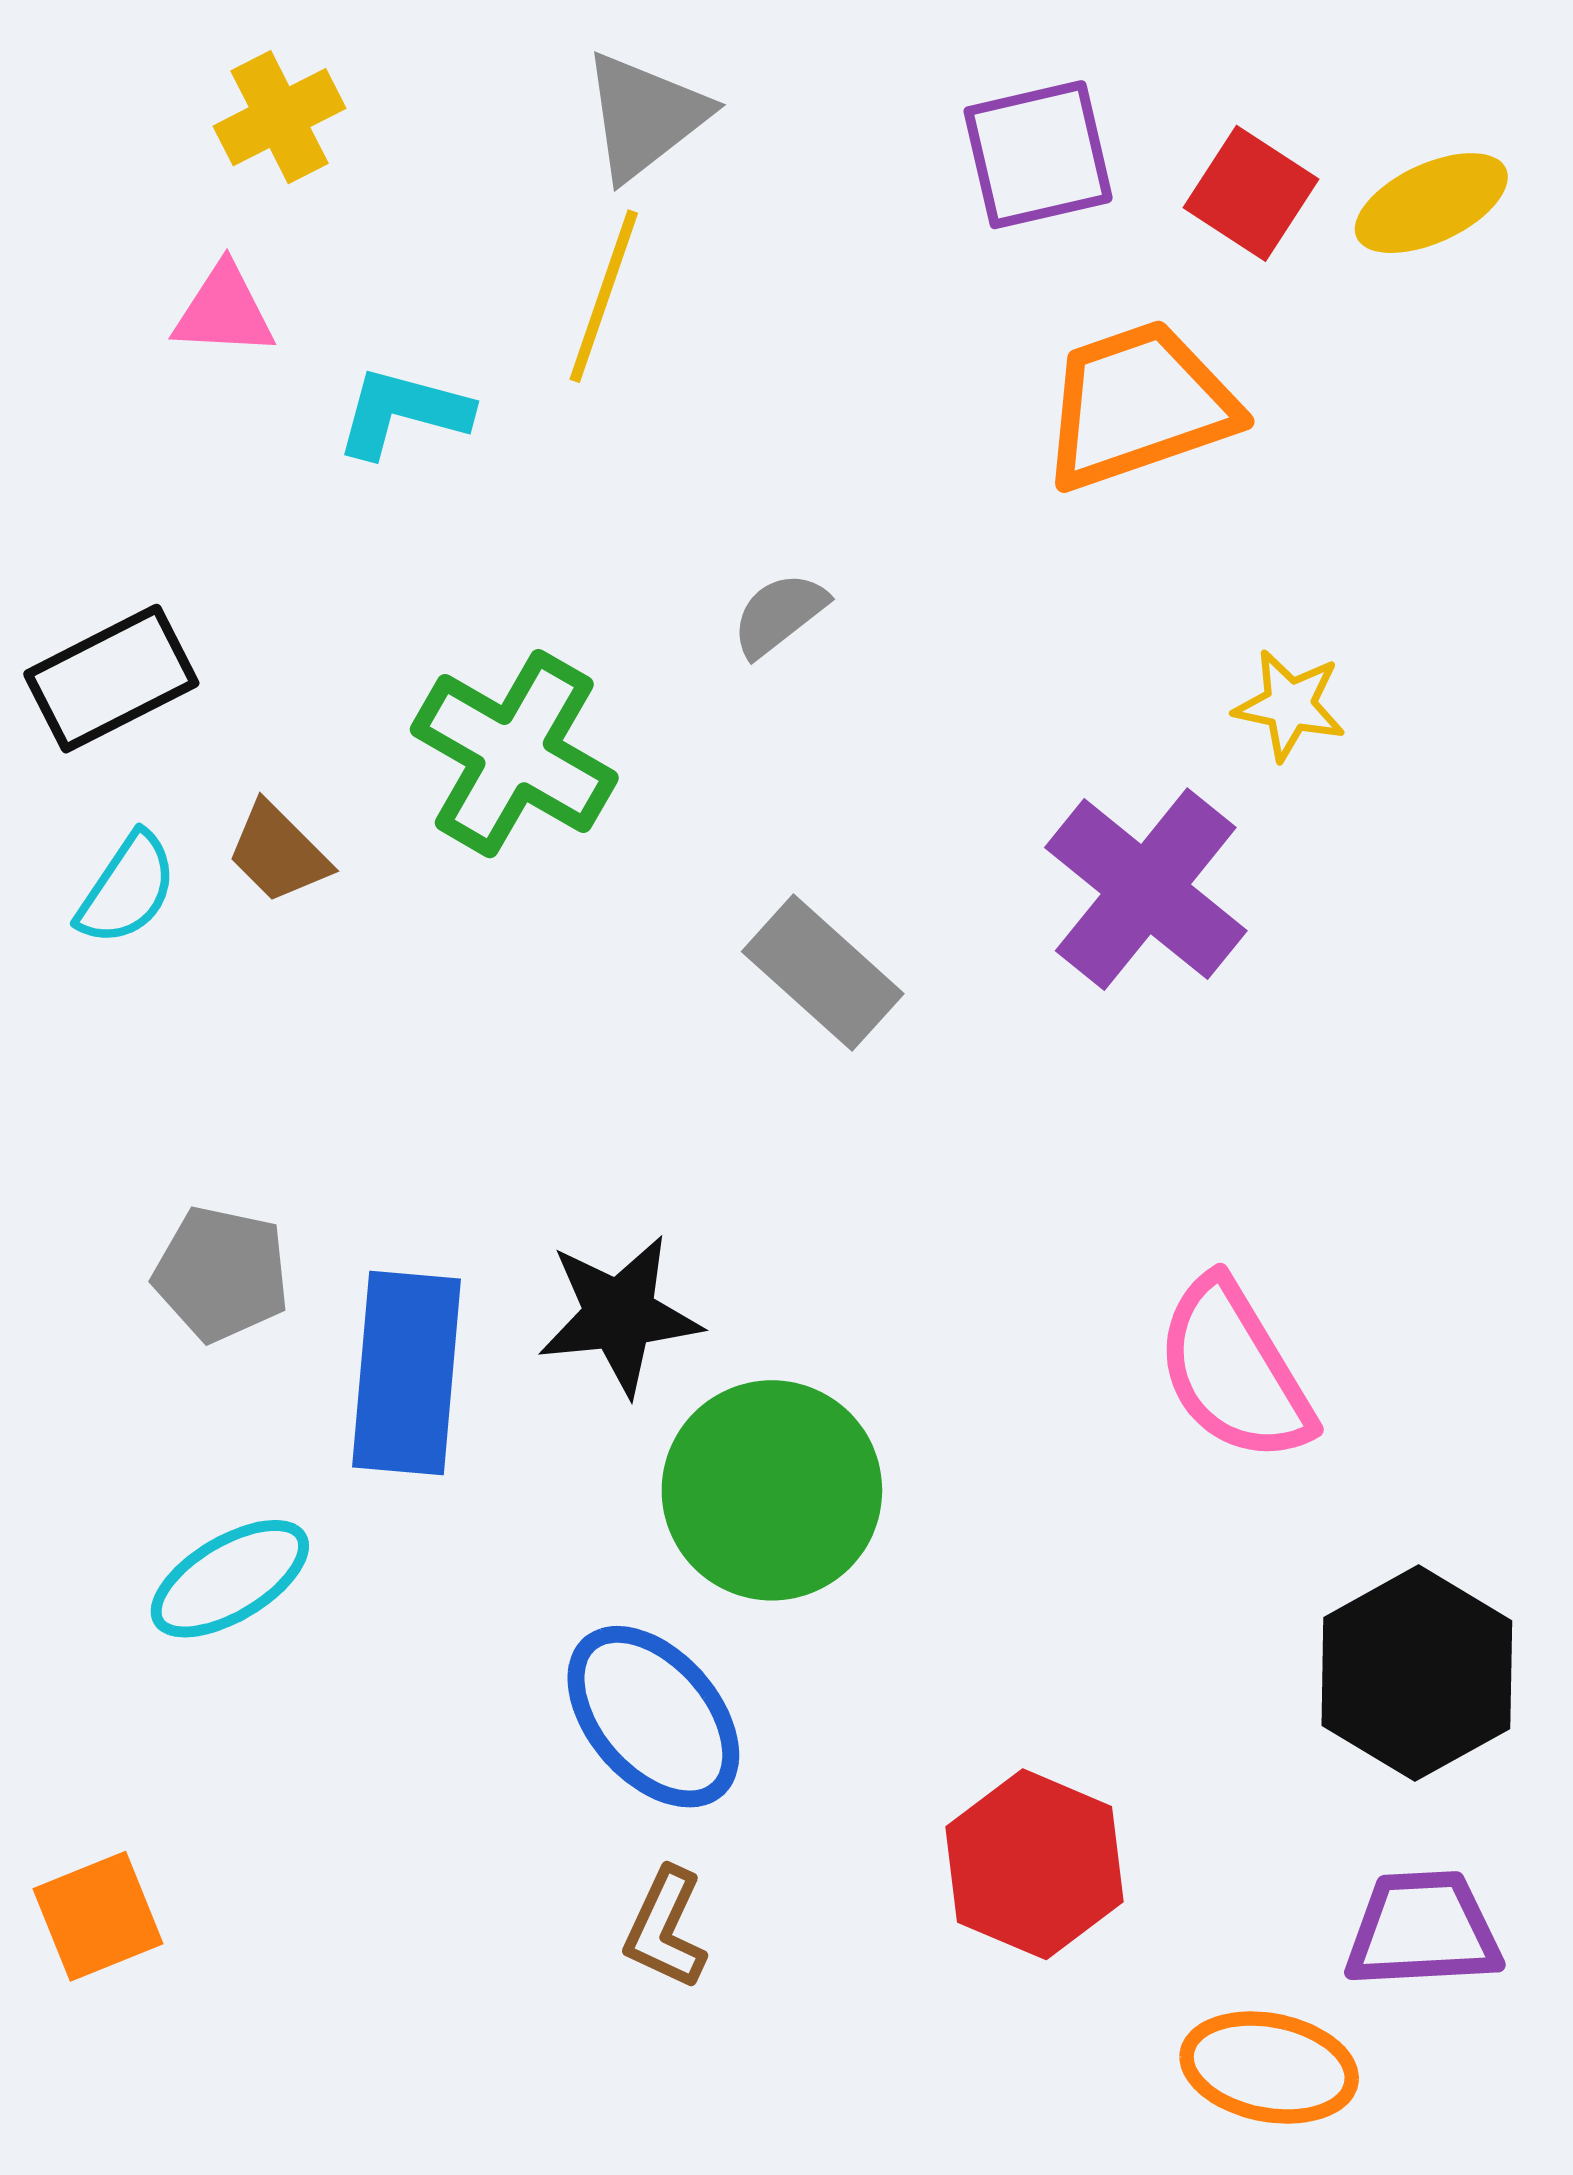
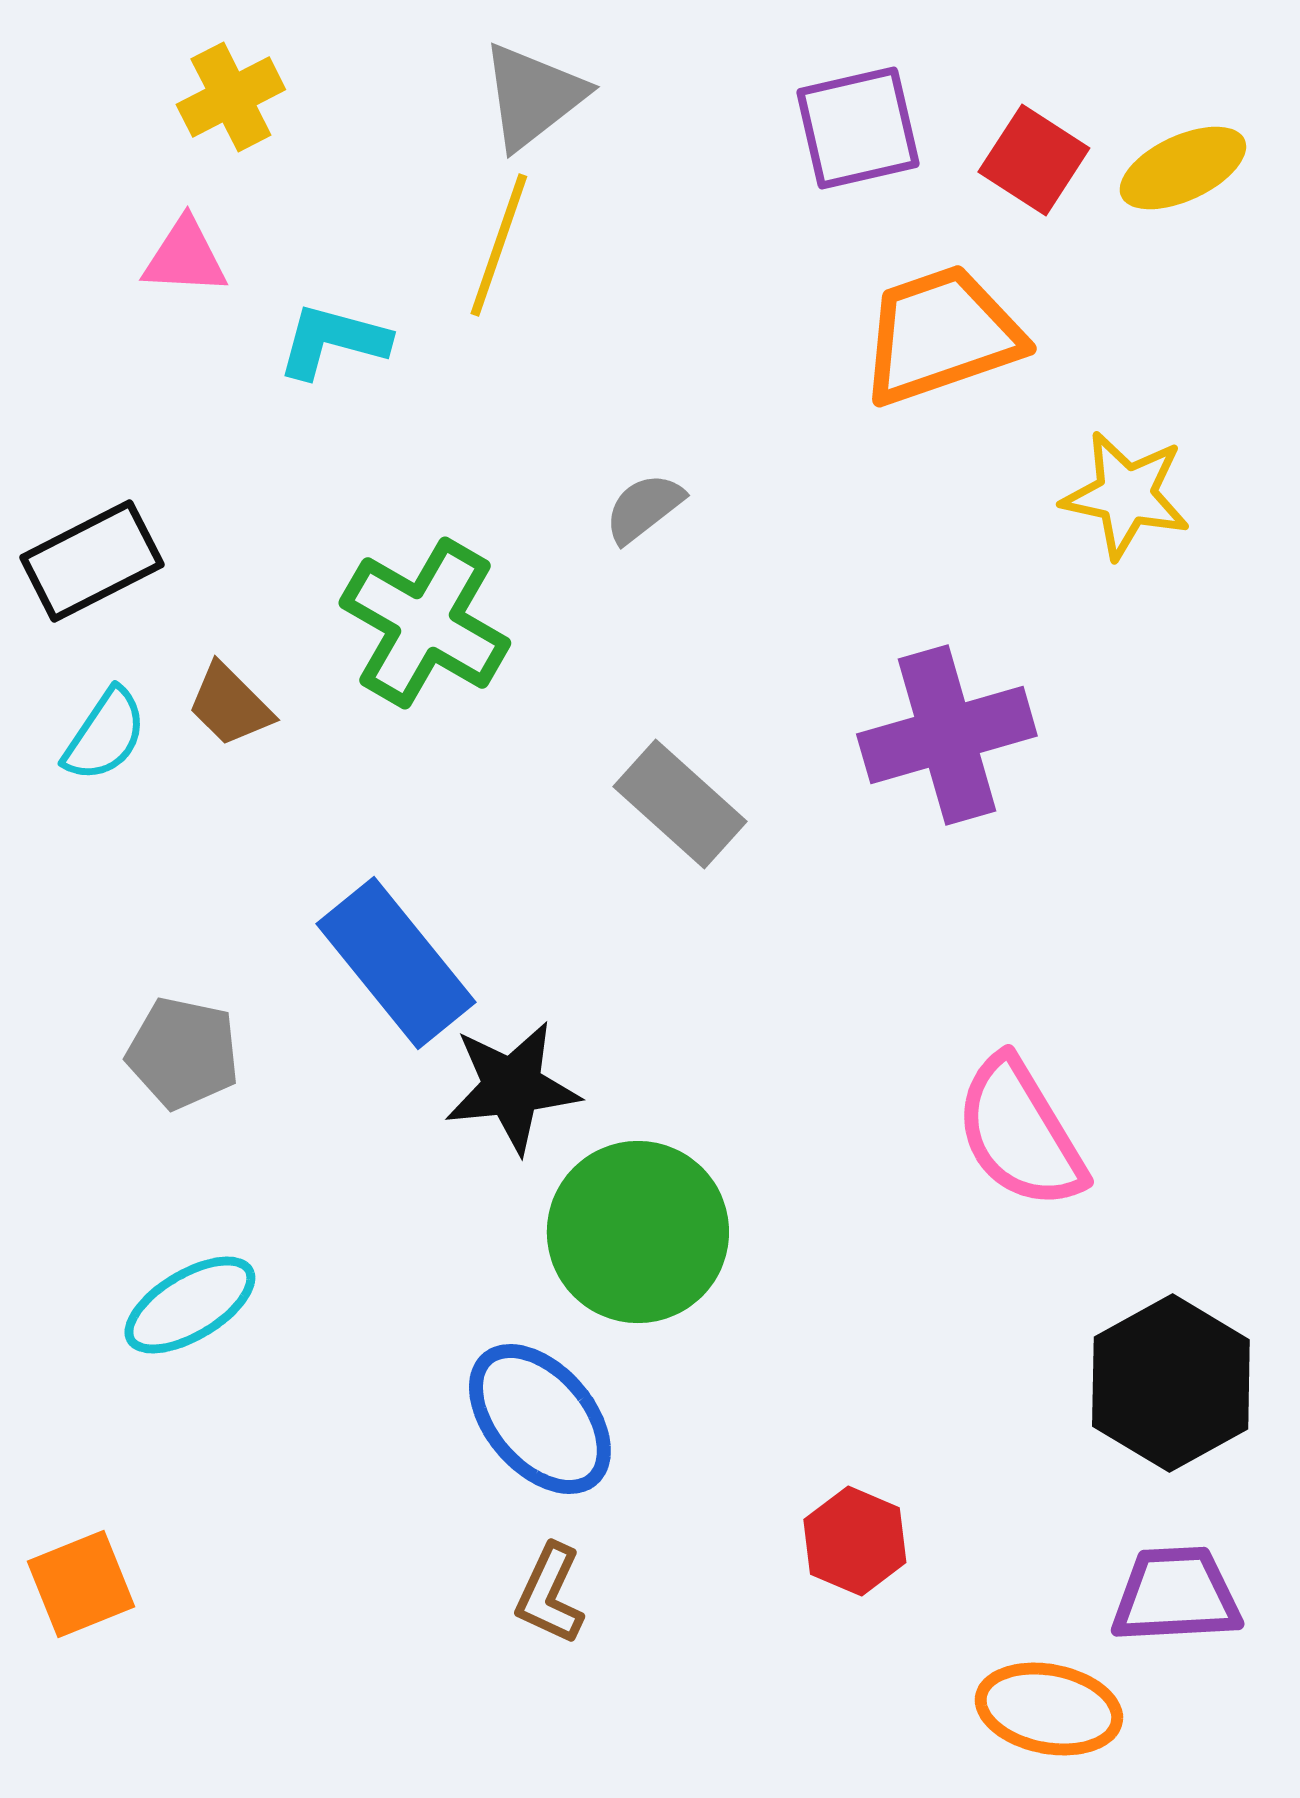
yellow star: (1290, 705) -> (1126, 495), moved, size x1.4
purple cross: (1146, 889) -> (947, 735), turned 35
blue rectangle: (407, 1373) -> (396, 963), moved, turned -44
red hexagon: (1034, 1864) -> (855, 1541), size x0.7

